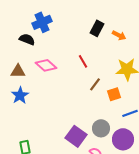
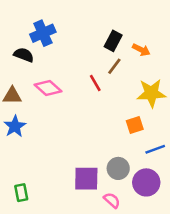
brown line: (95, 84) -> (114, 66), moved
purple square: (76, 136) -> (86, 179), turned -35

